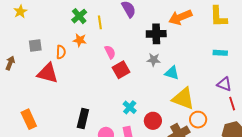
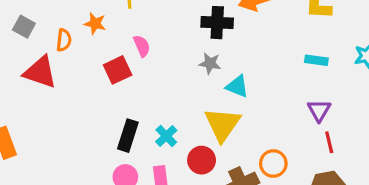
gray square: (35, 45) -> (24, 27), turned 32
red square: (121, 70) -> (118, 70), moved
purple triangle: (224, 84) -> (319, 110), turned 35
yellow triangle: (183, 99) -> (222, 124), moved, turned 40
black rectangle: (83, 119) -> (128, 136), moved

